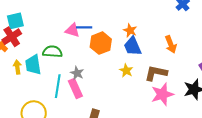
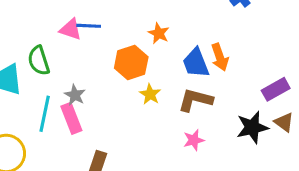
orange hexagon: (101, 43) -> (131, 63), moved
blue trapezoid: (133, 46) -> (196, 63), moved
green semicircle: (52, 52) -> (39, 61), turned -114
pink star: (162, 94) -> (194, 140), moved, size x0.6

